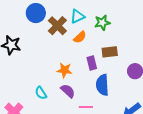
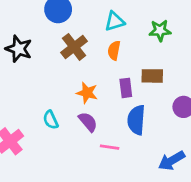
green star: (102, 23) -> (160, 30), moved
brown cross: (57, 26) -> (74, 47), moved
orange semicircle: (80, 37) -> (114, 50), turned 136

